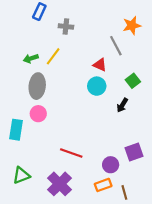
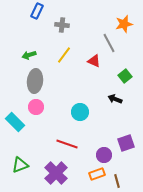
yellow line: (53, 56) -> (64, 55), moved
cyan circle: (97, 86) -> (80, 112), moved
black arrow: (122, 105) -> (115, 99), turned 80
cyan rectangle: (16, 130) -> (15, 122), turned -54

